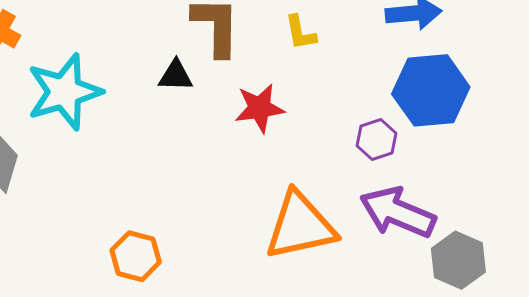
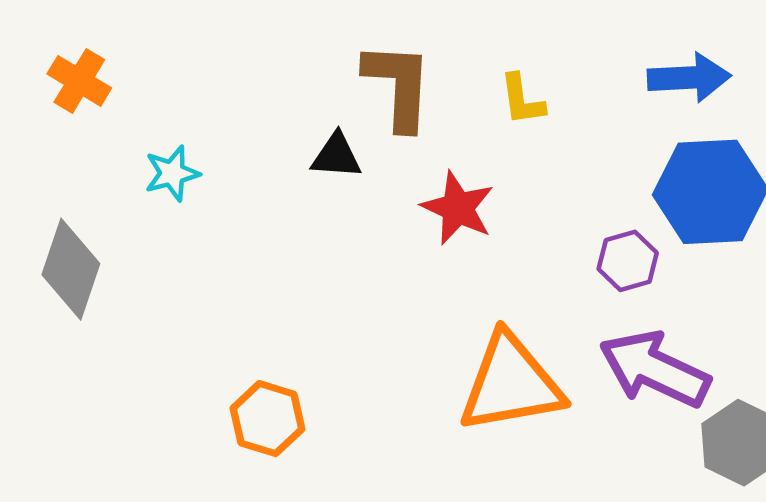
cyan star: (64, 92) -> (172, 173), size x0.5
red star: (260, 108) -> (458, 208), turned 30

